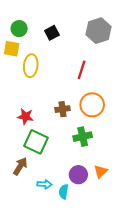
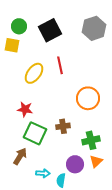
black square: (52, 33) -> (50, 30), size x1.6
yellow ellipse: (31, 66) -> (34, 73), moved, turned 30
red line: (82, 70) -> (60, 65), moved, turned -30
brown cross: (62, 109) -> (63, 126), moved
green cross: (83, 137) -> (91, 140), moved

